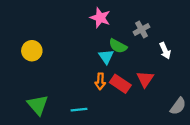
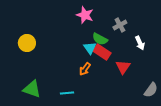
orange arrow: (100, 81) -> (85, 69), turned 32
red rectangle: (120, 84) -> (102, 52), moved
green triangle: (38, 105) -> (32, 89), turned -30

